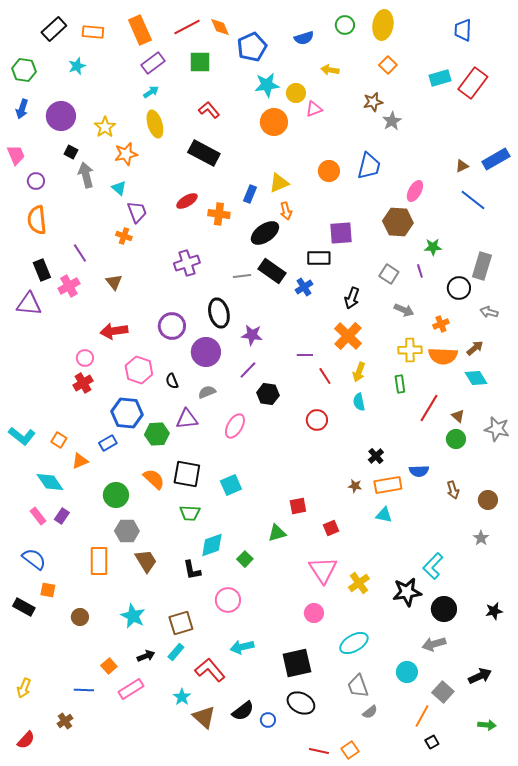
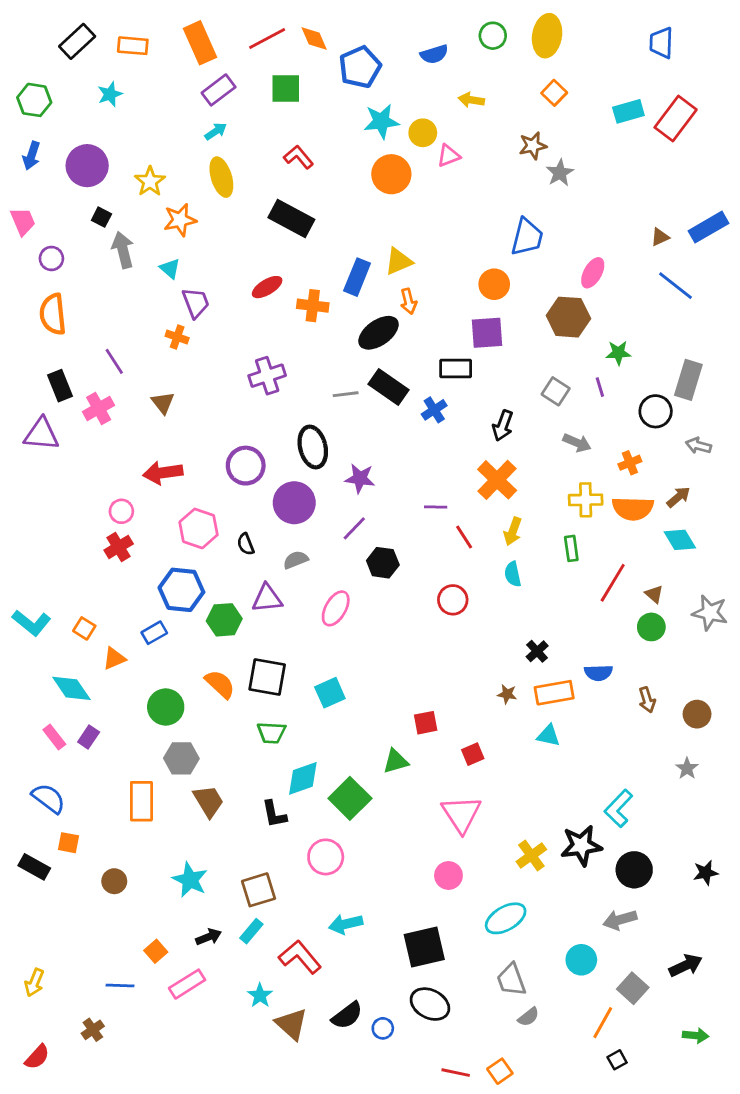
orange circle: (329, 171) -> (494, 284), moved
blue rectangle: (250, 194) -> (357, 277), size x1.4
green square: (245, 559) -> (350, 798), size x1.8
yellow cross: (359, 583) -> (531, 856), moved

